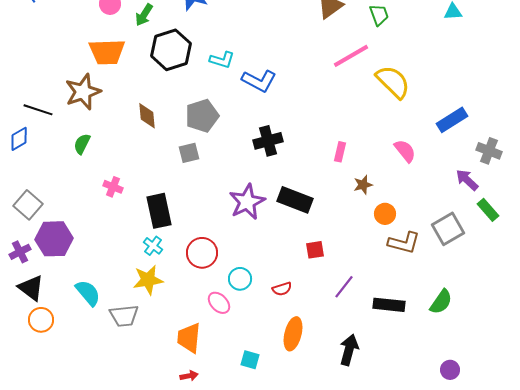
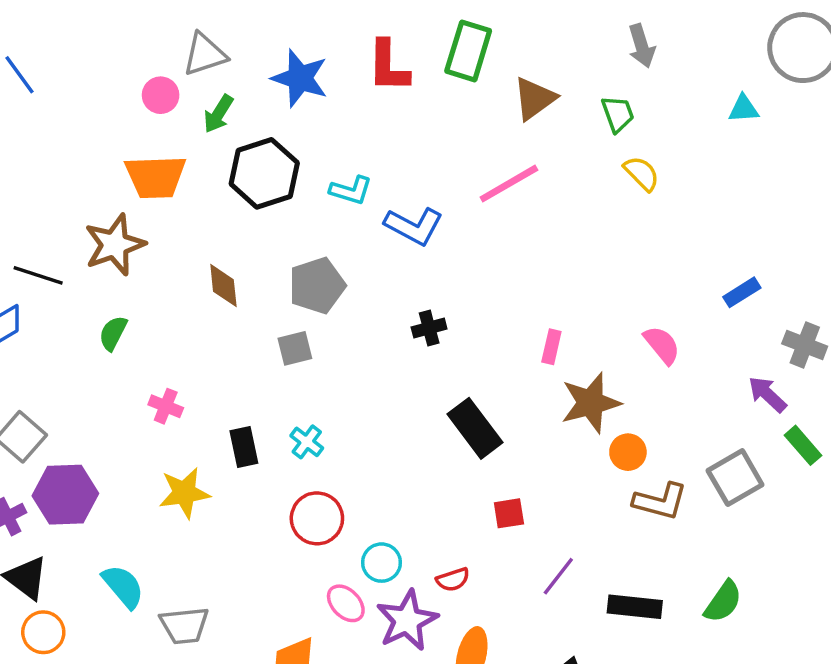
pink line: (351, 56) -> (509, 184), moved
yellow semicircle: (393, 82) -> (642, 173), moved, size x0.6
blue rectangle: (452, 120) -> (742, 292), size x0.7
black cross: (268, 141) -> (429, 328), size x0.7
brown star: (363, 185) -> (591, 403), size x1.8
black rectangle: (295, 200) -> (475, 428), turned 32
purple star: (247, 202) -> (407, 620), moved
black rectangle: (159, 211) -> (244, 447), size x0.7
cyan cross: (153, 246) -> (307, 442), moved
yellow star: (148, 280) -> (184, 493), moved

